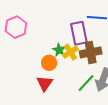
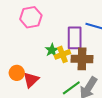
pink hexagon: (16, 27) -> (31, 17), moved
orange circle: (49, 63) -> (17, 73), moved

